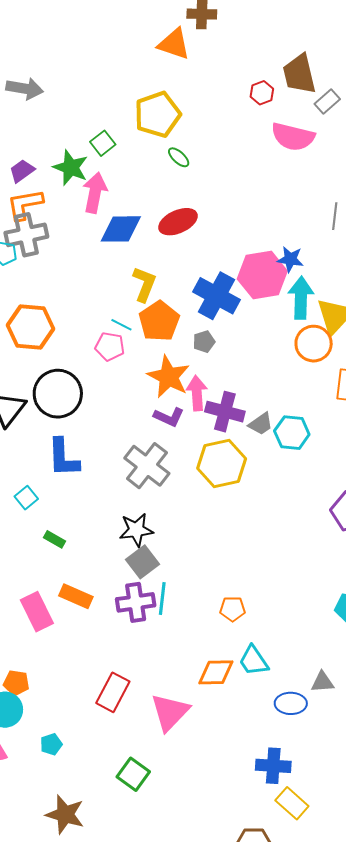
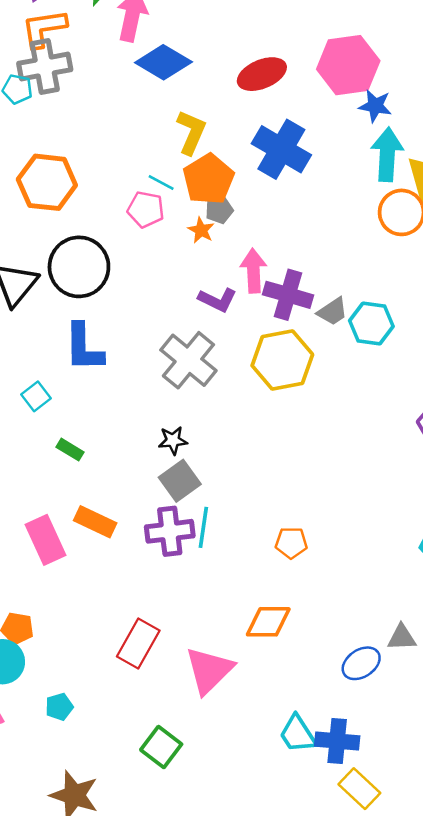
red ellipse: (178, 222) -> (262, 74), moved
blue diamond: (121, 229) -> (163, 62), turned 30
pink hexagon: (262, 275) -> (348, 65), moved
gray pentagon: (204, 342) -> (219, 210), moved
orange star: (169, 377) -> (201, 230), moved, size x0.5
black star: (136, 530) -> (173, 440), size x0.7
cyan trapezoid: (254, 661) -> (298, 734), moved
blue ellipse: (291, 703) -> (361, 663), turned -36

